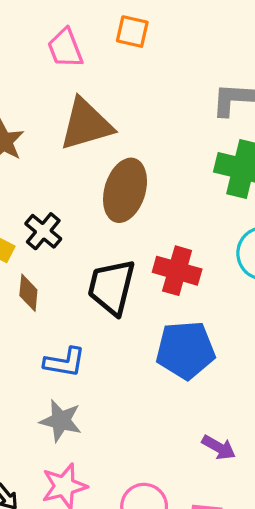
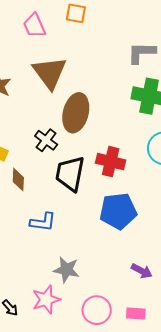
brown triangle: (86, 124) -> (50, 73), turned -48
black cross: (43, 231) -> (46, 140), moved
gray star: (61, 421) -> (66, 270), moved

